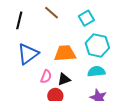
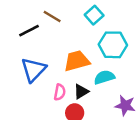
black line: (19, 20) -> (29, 31), moved, turned 60
cyan semicircle: (96, 71) -> (104, 77), moved

